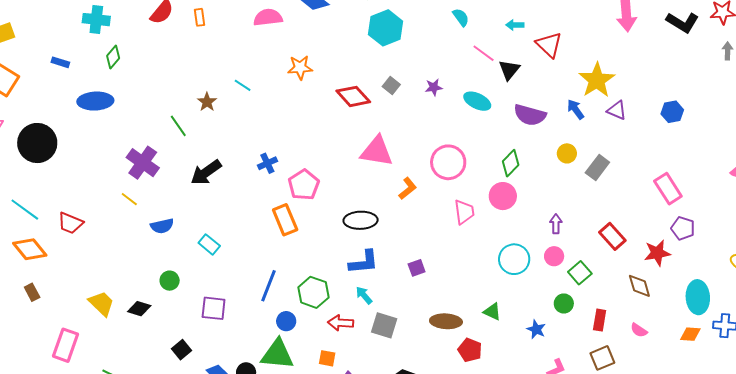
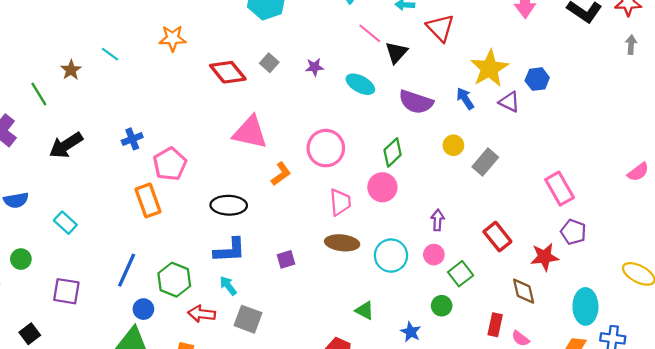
blue hexagon: (672, 112) -> (537, 79), moved
red rectangle: (600, 320) -> (495, 325), moved
brown ellipse: (446, 321) -> (342, 243), moved

